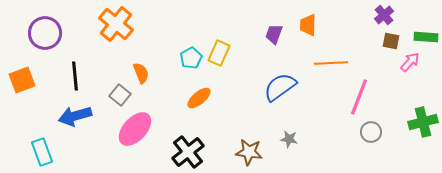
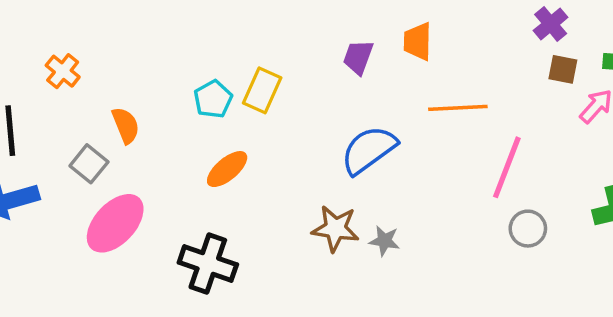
orange cross: (116, 24) -> (63, 71), moved, size x0.6
black cross: (188, 152) -> (208, 264), turned -32
brown star: (249, 152) -> (335, 229), moved

